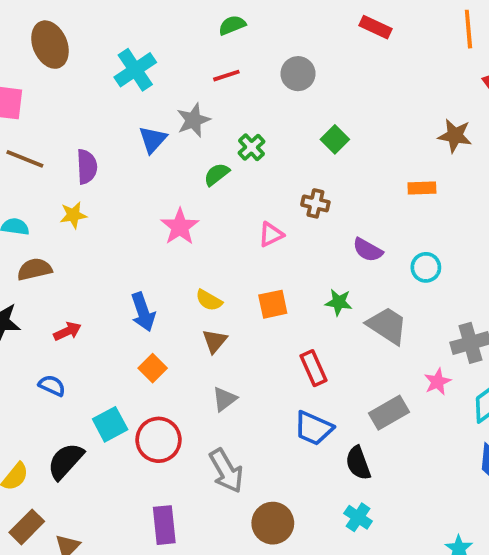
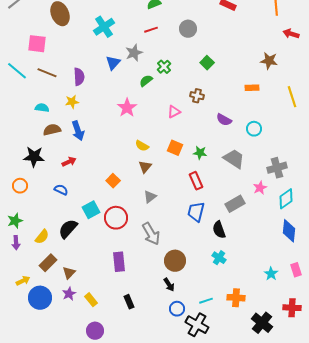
green star: (339, 302) -> (200, 153), moved
orange square: (273, 304) -> (175, 148), turned 35
blue arrow: (143, 312) -> (78, 131), moved
blue trapezoid: (313, 428) -> (196, 212), turned 80

